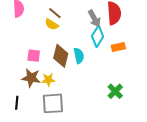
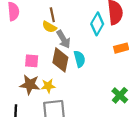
brown line: (55, 13) -> (52, 15), turned 40
gray arrow: (94, 19) -> (63, 39), moved
cyan diamond: (98, 36) -> (97, 24), moved

